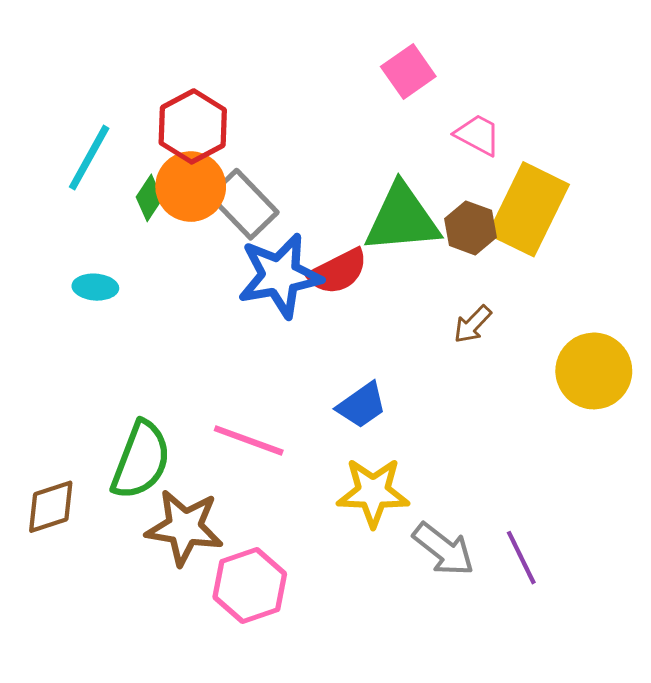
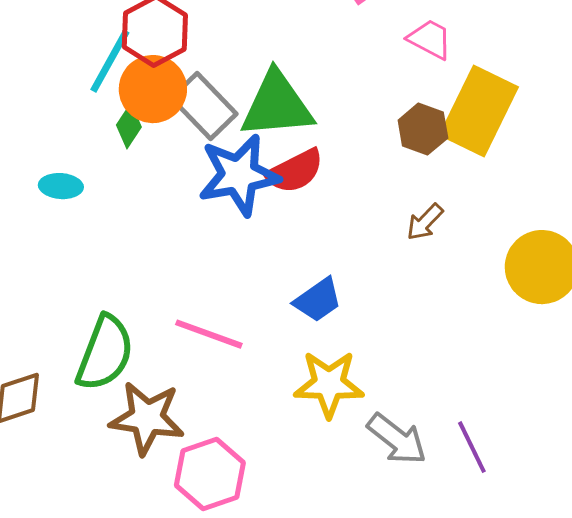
cyan line: (89, 158) -> (110, 61), moved
green diamond: (149, 198) -> (129, 126), moved
green triangle: (402, 219) -> (277, 105), moved

